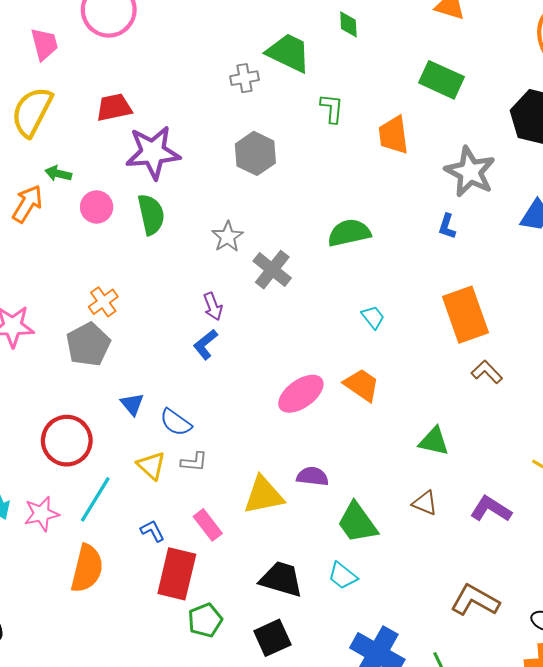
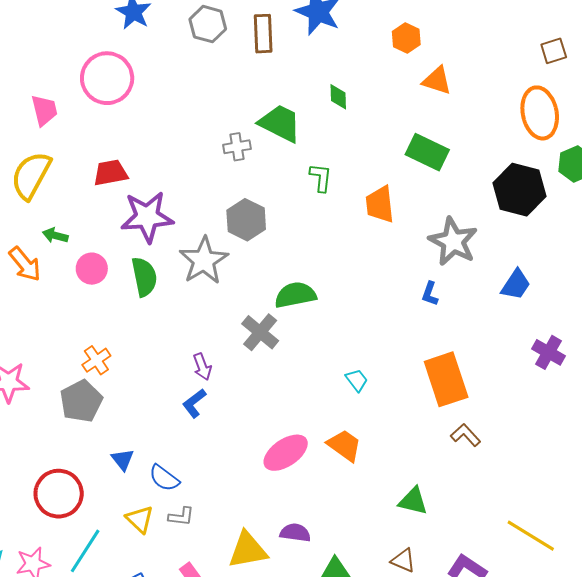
orange arrow: (27, 204) -> (25, 264), turned 108
green semicircle: (349, 233) -> (295, 295), moved
gray star: (228, 237) -> (204, 261), moved, size x1.6

